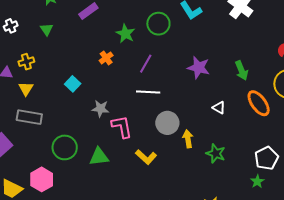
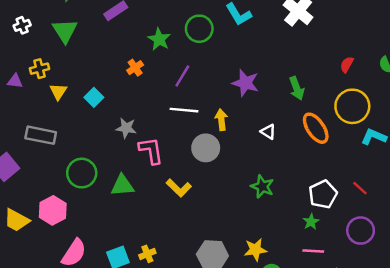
green triangle: (46, 29) -> (65, 31), size x1.6
yellow triangle: (26, 89) -> (58, 92), moved
yellow arrow: (188, 139) -> (221, 120), moved

